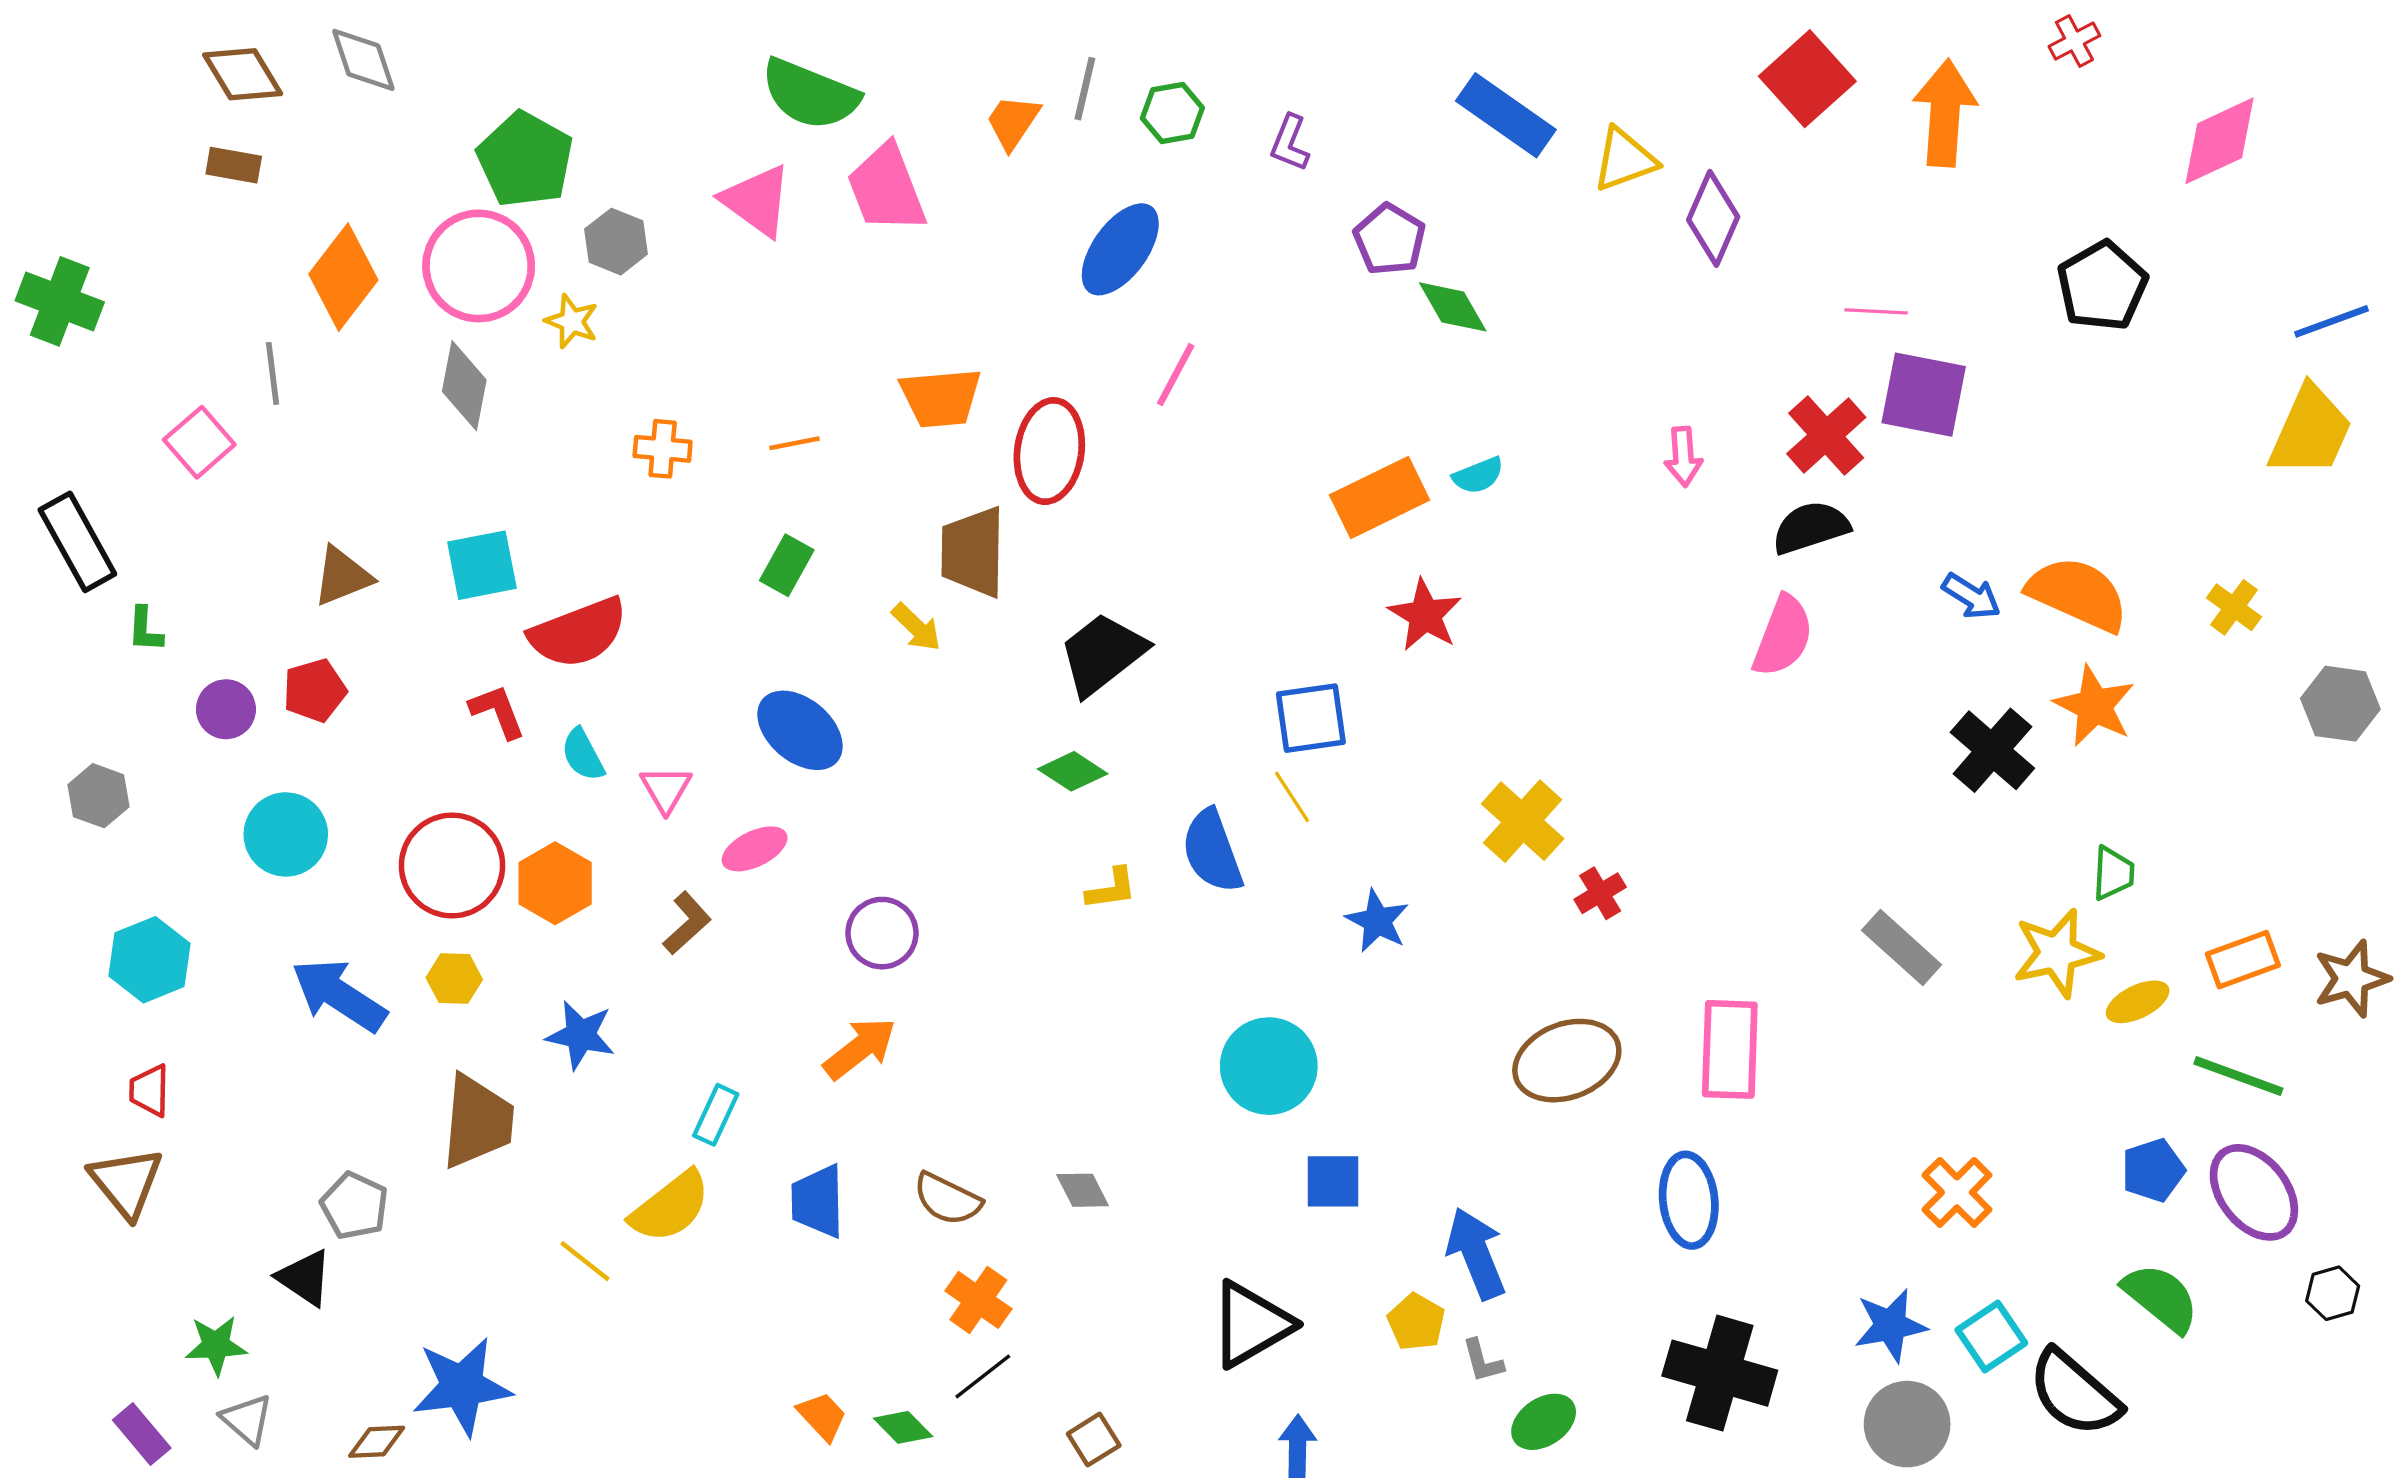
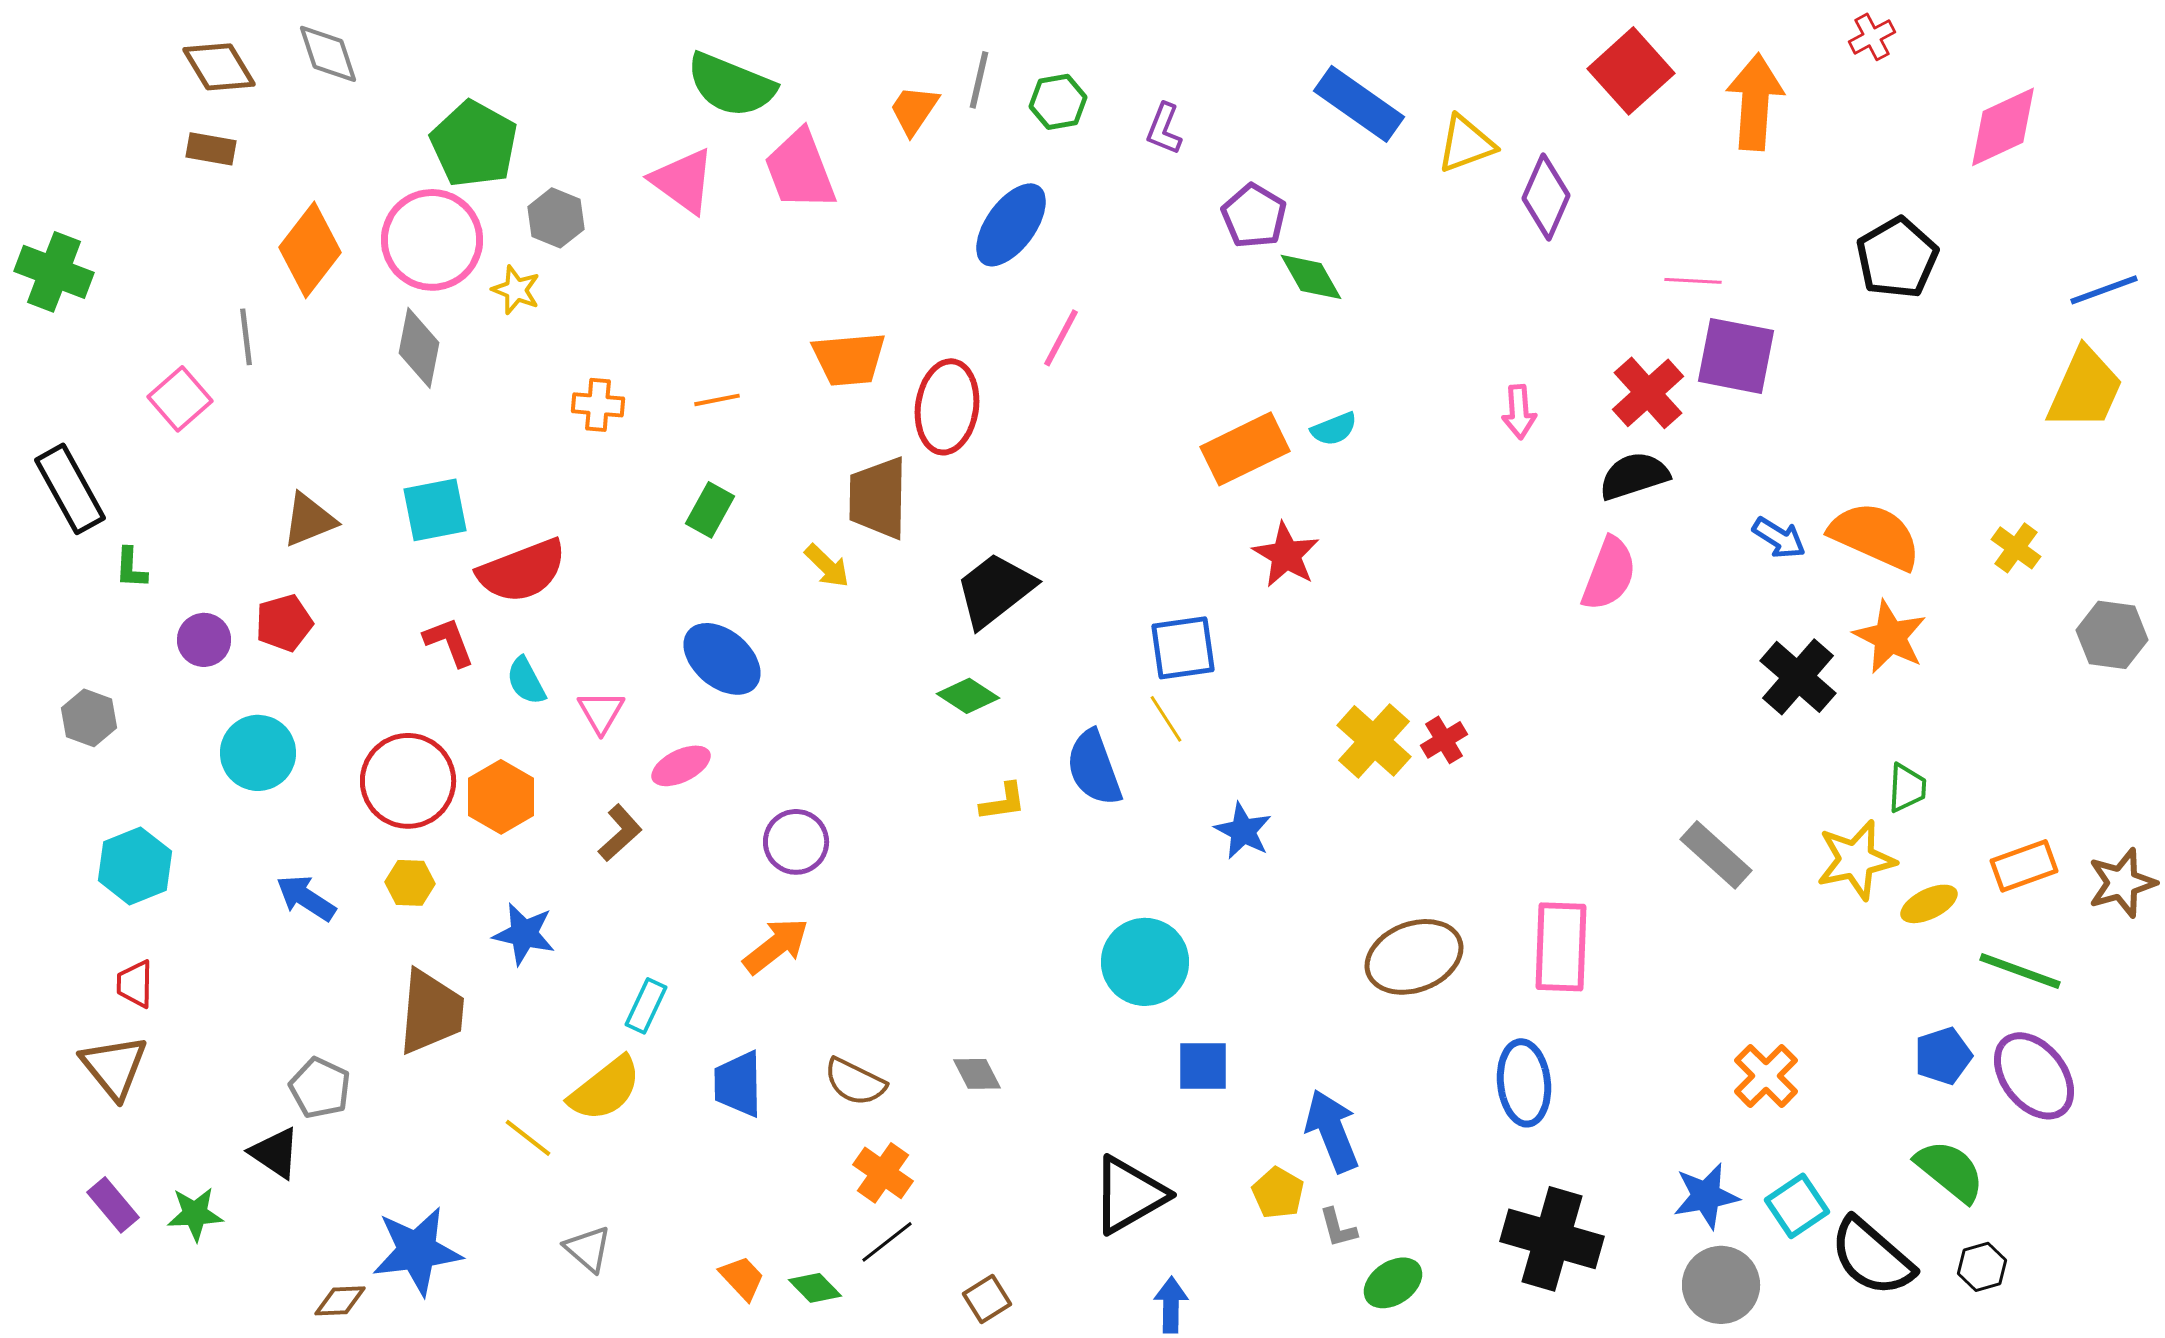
red cross: (1600, 893) -> (1444, 740), moved
blue arrow: (339, 995) -> (306, 898), size x0.7
black hexagon: (2333, 1293) -> (1982, 1267), moved
gray triangle: (247, 1420) -> (588, 1249), moved
purple rectangle: (142, 1434) -> (113, 1205), moved

